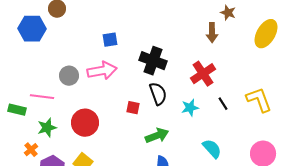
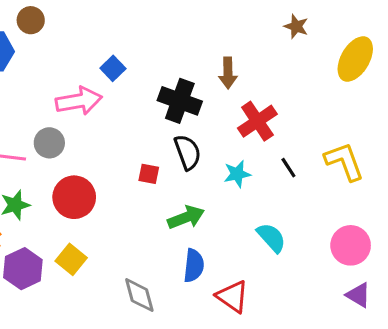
brown arrow: (212, 33) -> (228, 73), moved
blue square: (110, 40) -> (113, 68), turned -35
pink arrow: (102, 71) -> (79, 101), moved
gray circle: (69, 76) -> (49, 143), moved

